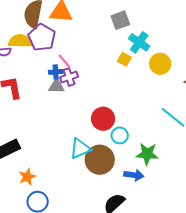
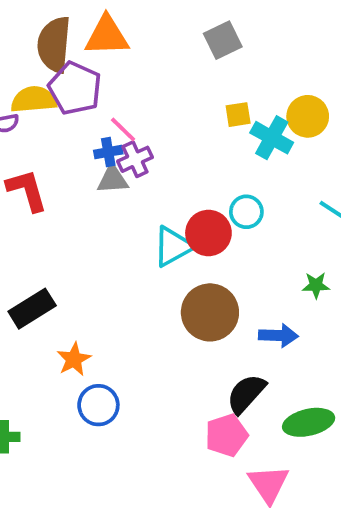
cyan cross: (139, 42) -> (272, 138), moved
yellow square: (124, 59) -> (238, 115), turned -32
cyan circle: (120, 135) -> (246, 212), moved
cyan triangle: (80, 149) -> (173, 247), moved
green star: (147, 154) -> (316, 285), moved, size x0.6

